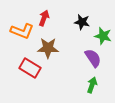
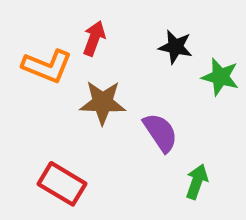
purple semicircle: (93, 58) -> (160, 132), moved
red rectangle: (30, 68) -> (62, 184), moved

